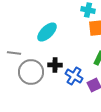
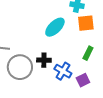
cyan ellipse: (47, 32) -> (55, 27), moved

